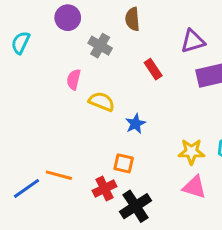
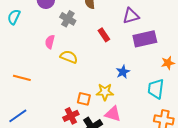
blue star: (135, 124) -> (123, 72), moved
yellow star: (191, 152) -> (105, 92), moved
orange line: (59, 175) -> (22, 78), moved
pink triangle: (194, 187) -> (113, 114), moved

